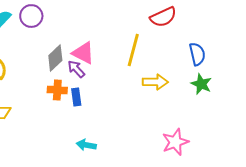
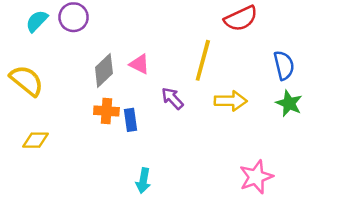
pink triangle: (83, 53) -> (139, 64), size x0.7
purple arrow: (76, 69) -> (172, 98), moved
cyan arrow: (86, 145) -> (143, 181), turned -90

